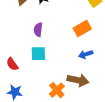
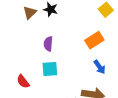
blue arrow: (86, 54) -> (100, 67), turned -104

